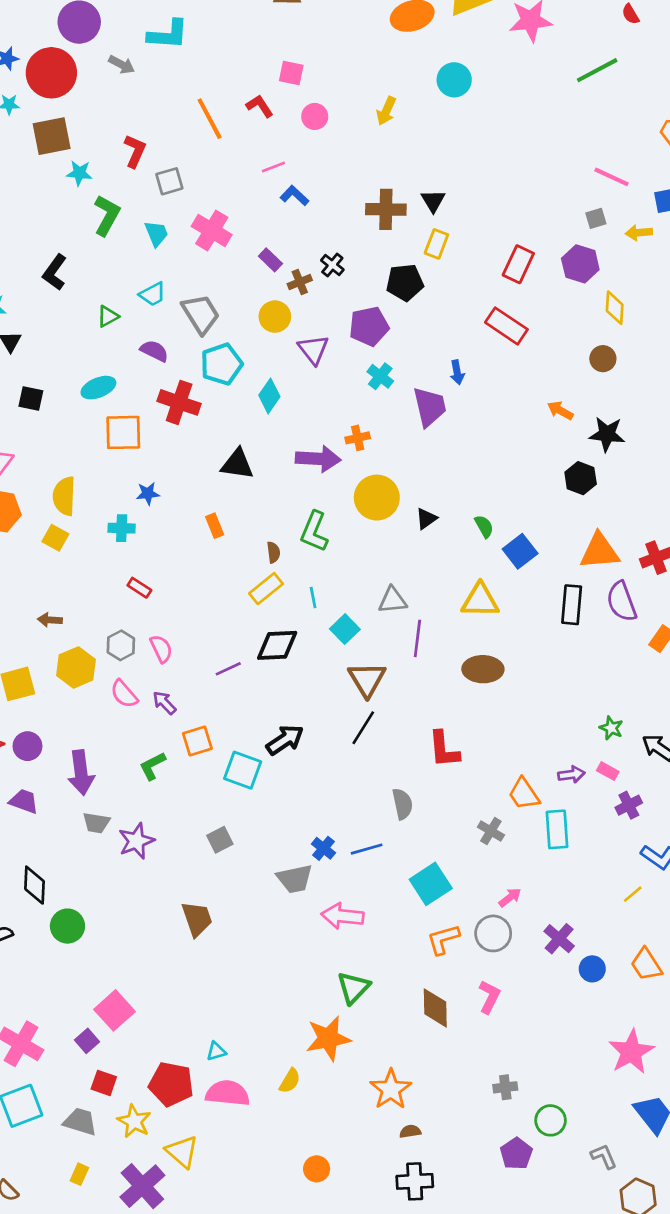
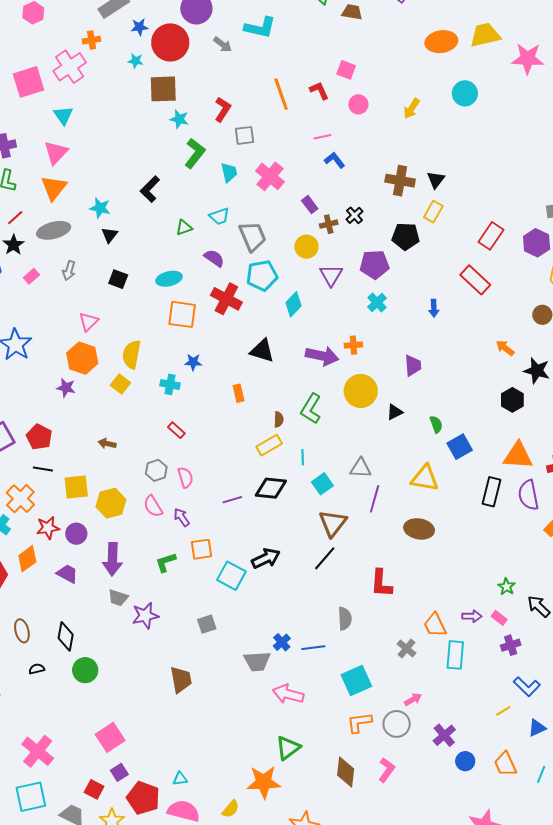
purple trapezoid: (430, 407) -> (413, 365), moved, size x0.7
yellow hexagon: (76, 667) -> (111, 503), moved
purple square: (87, 1041) -> (119, 772), moved

